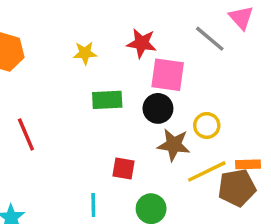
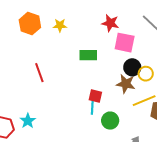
yellow star: (85, 53) -> (60, 25), moved
black circle: (158, 108) -> (132, 67), moved
cyan line: (93, 205) -> (92, 108), moved

